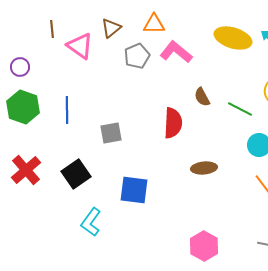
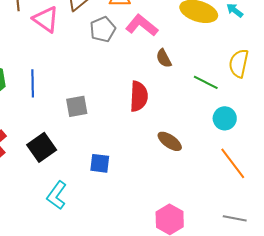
brown semicircle: (202, 97) -> (164, 58), moved
brown ellipse: (204, 168) -> (170, 141), turned 40
blue square: (134, 190) -> (100, 163), size x0.7

